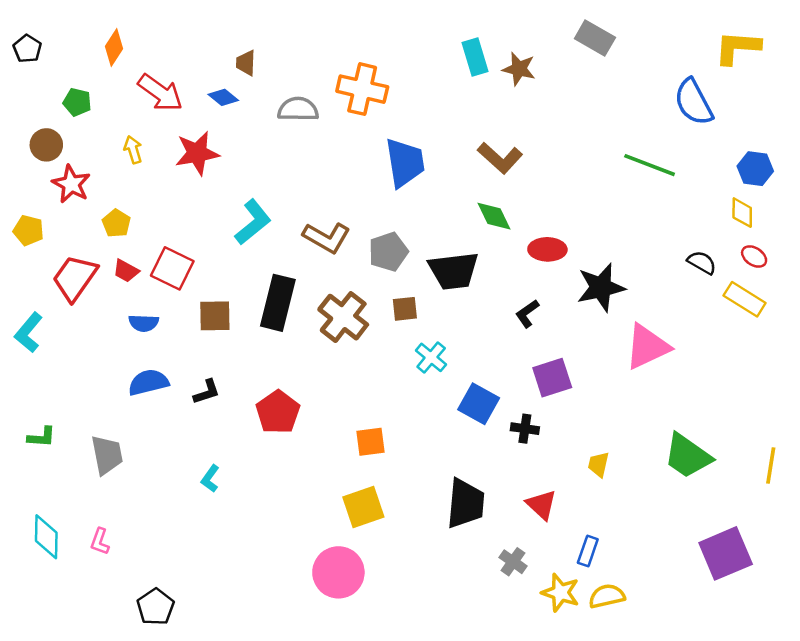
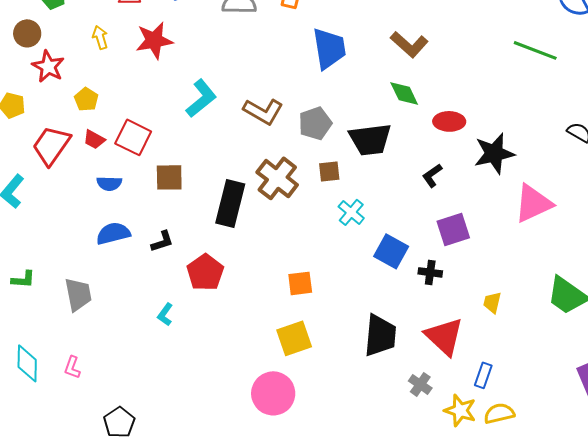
black rectangle: (278, 303) -> (230, 203), moved
red pentagon: (278, 412) -> (205, 272), moved
red triangle: (542, 505) -> (444, 336), size x1.5

